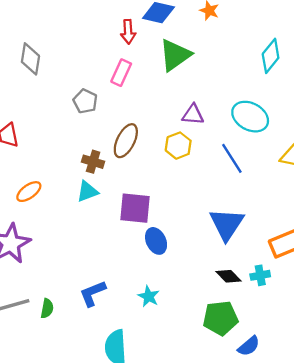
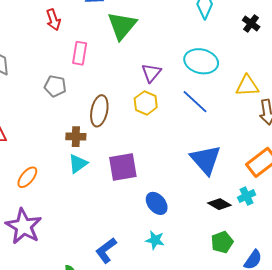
red arrow: (128, 32) -> (53, 20), moved
purple triangle: (193, 115) -> (151, 73), turned -40
blue ellipse: (156, 241) -> (157, 203), moved
green pentagon: (220, 318) -> (222, 242), size x0.7

